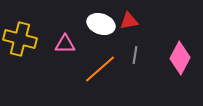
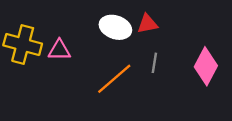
pink triangle: (65, 44) -> (59, 50), moved

